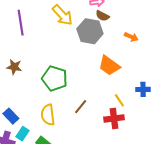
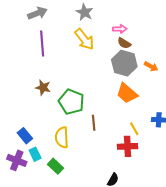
gray hexagon: (90, 31) -> (124, 63), moved
brown star: (14, 67) -> (43, 88), moved
brown line: (81, 107) -> (94, 123), moved, turned -49
cyan rectangle: (23, 134) -> (35, 154), turned -64

